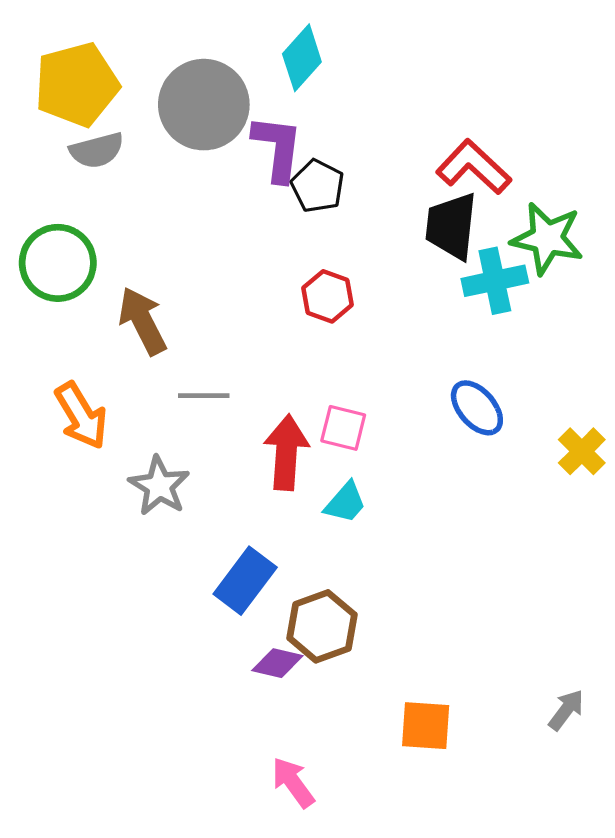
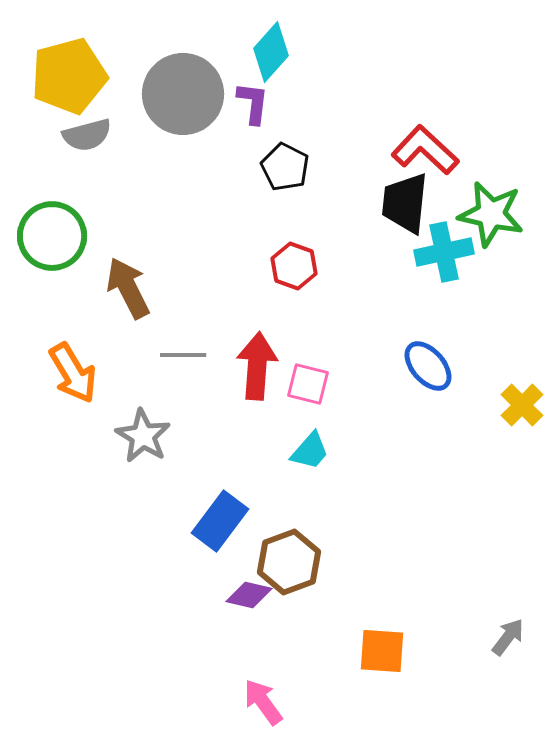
purple L-shape: (277, 148) -> (253, 103), moved, size x0.7
red arrow: (286, 452) -> (257, 366), moved

